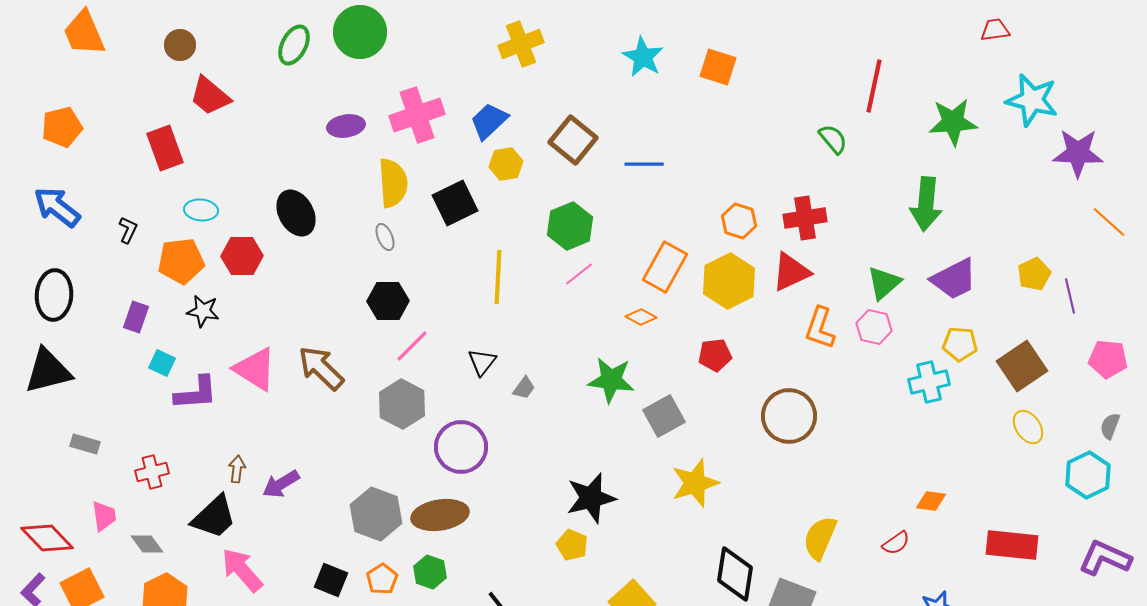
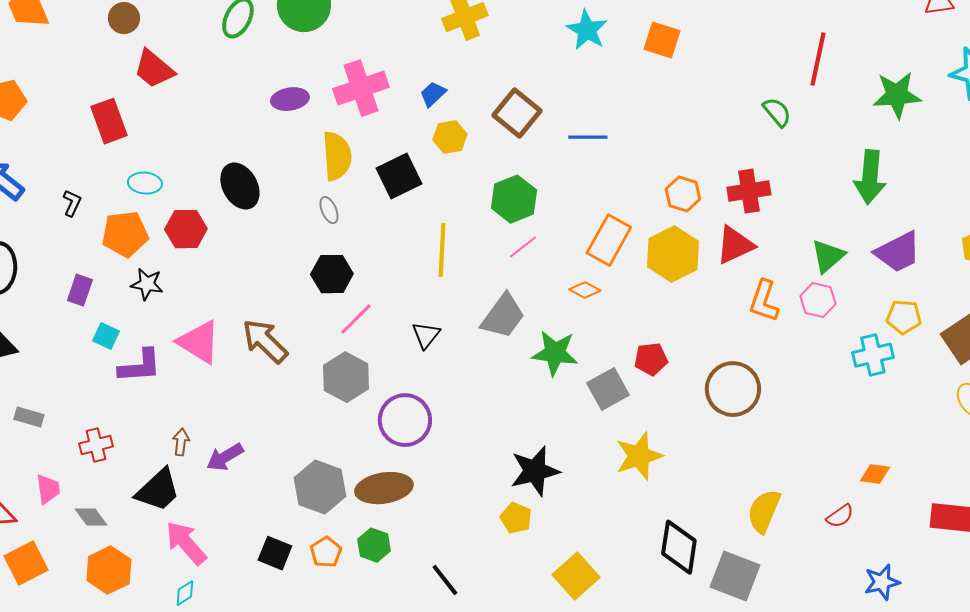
blue trapezoid: (489, 121) -> (433, 94), size x0.7
red pentagon: (715, 355) -> (651, 359), moved
gray trapezoid: (524, 388) -> (503, 316), moved, size x2.0

